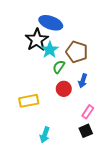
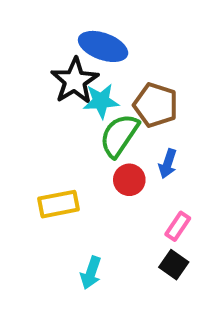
cyan star: (50, 50) -> (101, 101), turned 30
green semicircle: (59, 67) -> (119, 135), size x1.6
black square: (86, 131) -> (174, 265), turned -32

